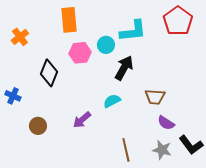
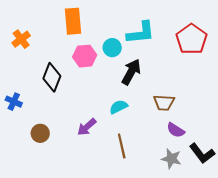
red pentagon: (178, 21) -> (191, 39), moved
brown line: (126, 150) -> (122, 146), moved

